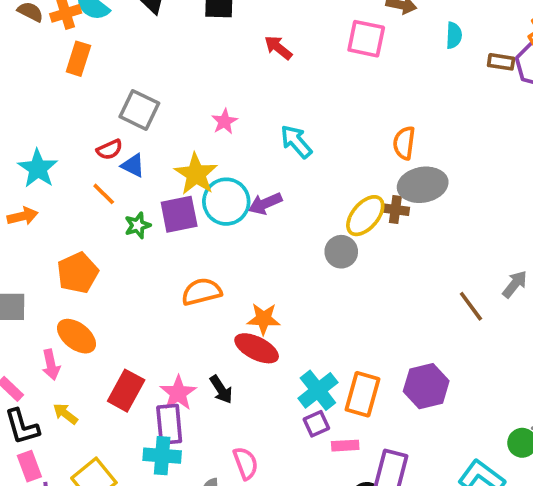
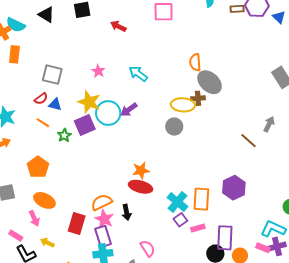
gray ellipse: (423, 185) -> (210, 82), turned 65
yellow ellipse: (365, 216) -> (183, 105), turned 65
orange semicircle: (202, 292) -> (102, 202), moved
black arrow: (221, 389) -> (126, 212), turned 35

